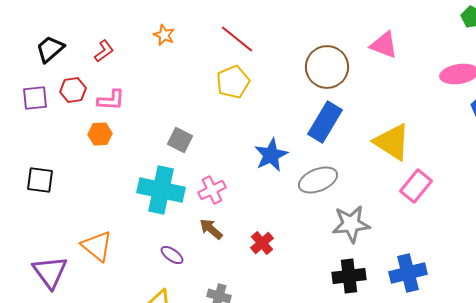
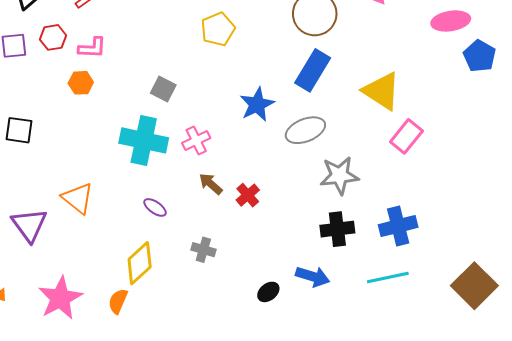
brown arrow: (211, 229) -> (211, 184), moved

